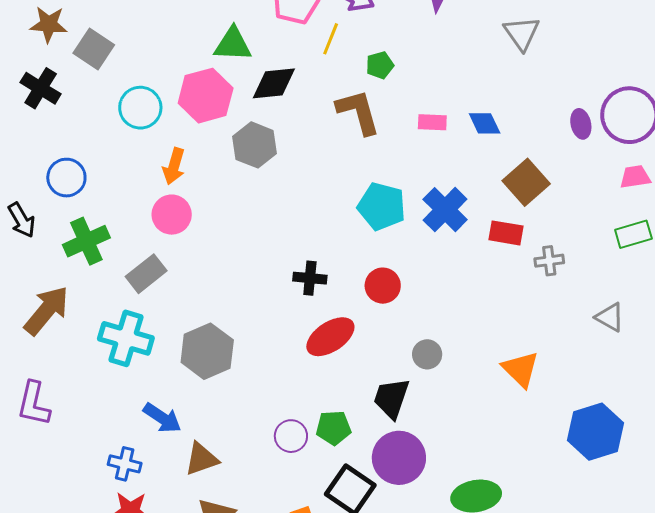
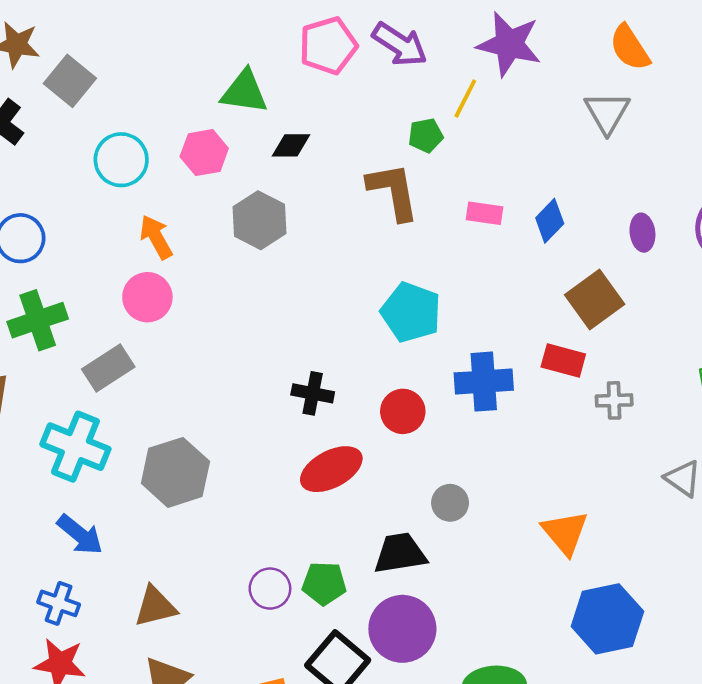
yellow line: (331, 39) -> (465, 98), moved
black diamond: (274, 83) -> (291, 145), size x0.7
pink hexagon: (206, 96) -> (204, 153), size x0.7
blue diamond: (485, 123) -> (550, 221), turned 64
purple ellipse: (581, 124) -> (642, 233), moved
orange arrow: (174, 166) -> (156, 237), turned 129
blue cross: (445, 210) -> (484, 382), moved, turned 36
black trapezoid: (391, 398) -> (400, 553), turned 57
blue arrow: (162, 418) -> (80, 535), moved
blue hexagon: (596, 432) -> (607, 619), moved

